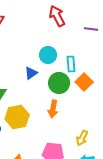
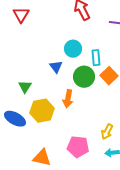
blue triangle: (31, 73) -> (56, 67), turned -32
orange arrow: (53, 109) -> (68, 99), moved

